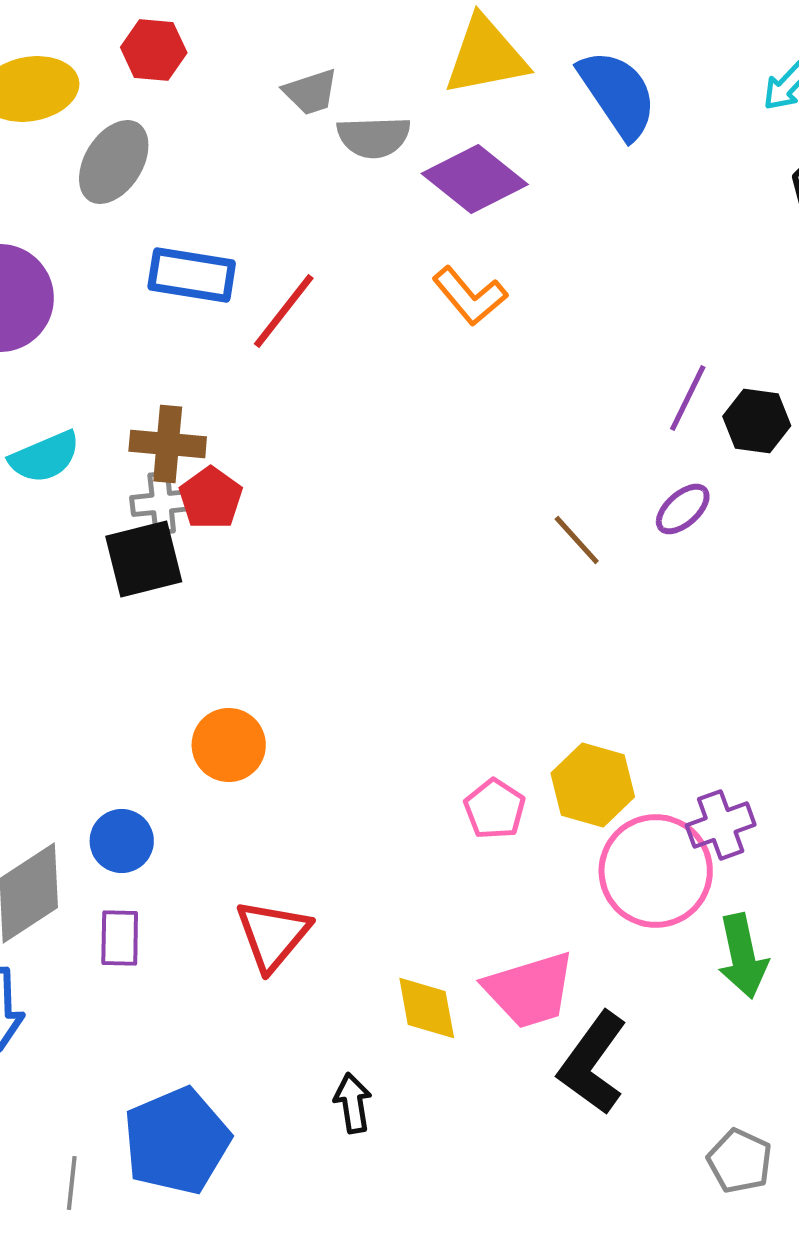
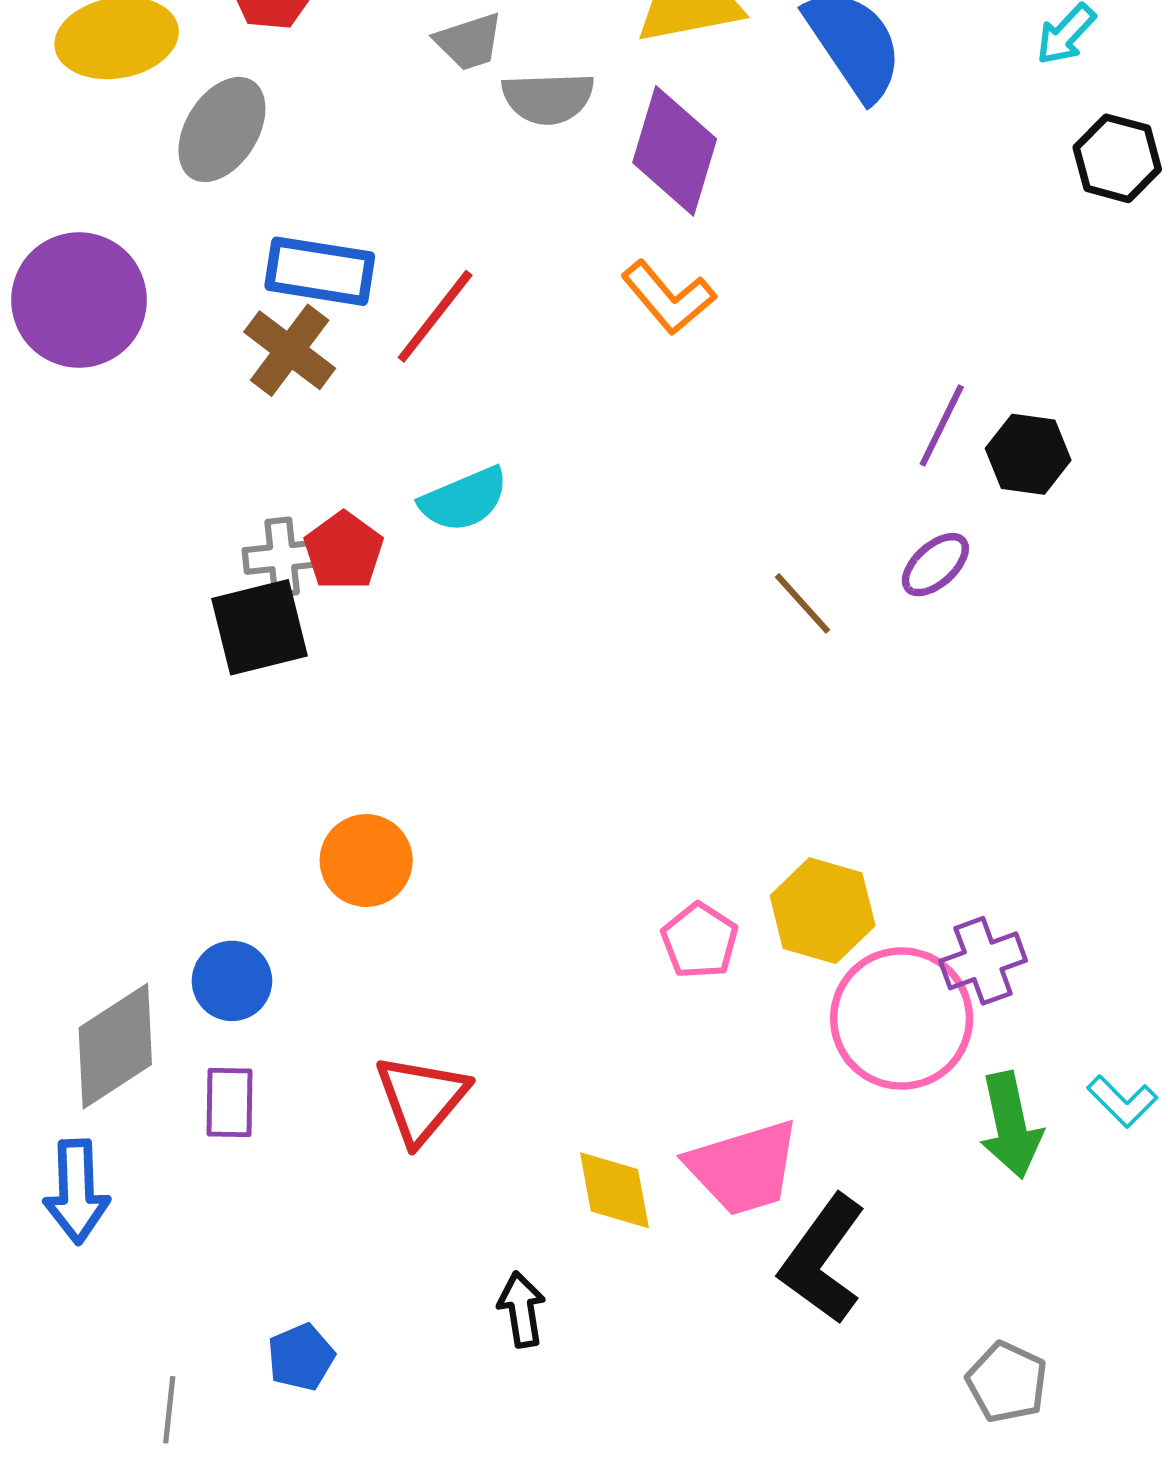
purple diamond: (475, 179) -> (675, 151), turned 68
brown cross: (168, 444) -> (290, 350), moved, turned 32
cyan semicircle: (45, 457) -> (464, 499), moved
blue pentagon: (177, 1141) -> (301, 1357), size x0.5

